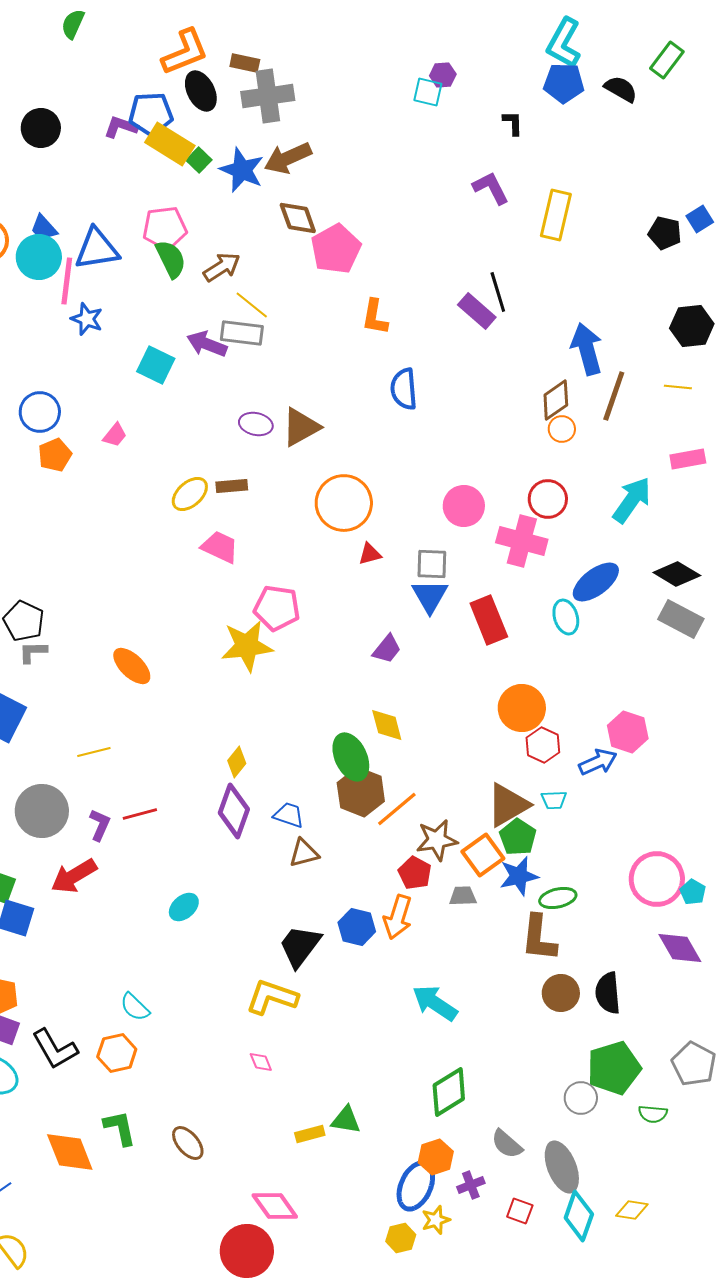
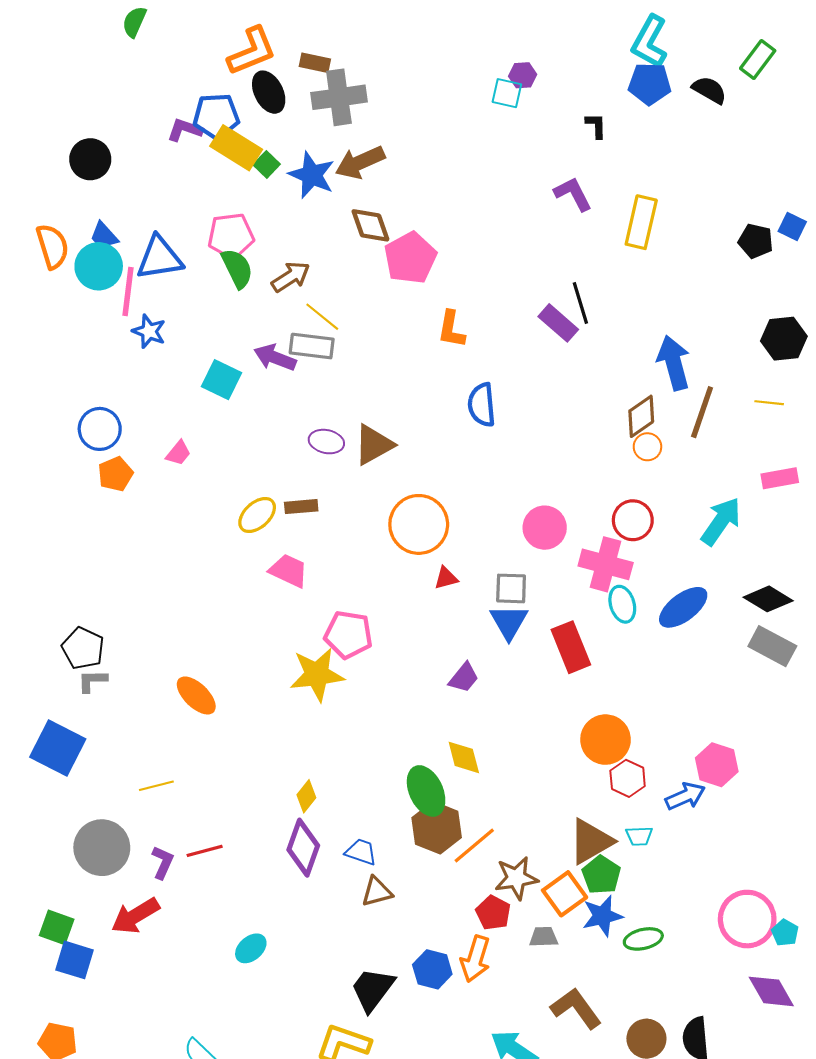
black circle: (41, 128) -> (90, 159), moved
blue square: (700, 219) -> (792, 226), turned -32
cyan ellipse: (566, 617) -> (622, 604), moved
brown L-shape: (539, 938) -> (576, 1008), moved, turned 138

